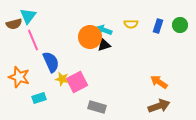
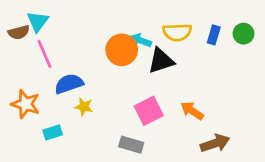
yellow semicircle: (131, 24) -> (177, 32), size x1.5
black triangle: (104, 45) -> (161, 61), moved, size x1.5
blue semicircle: (51, 62) -> (69, 84), turned -85
pink square: (77, 82) -> (149, 111), moved
orange arrow: (159, 82) -> (192, 111), moved

